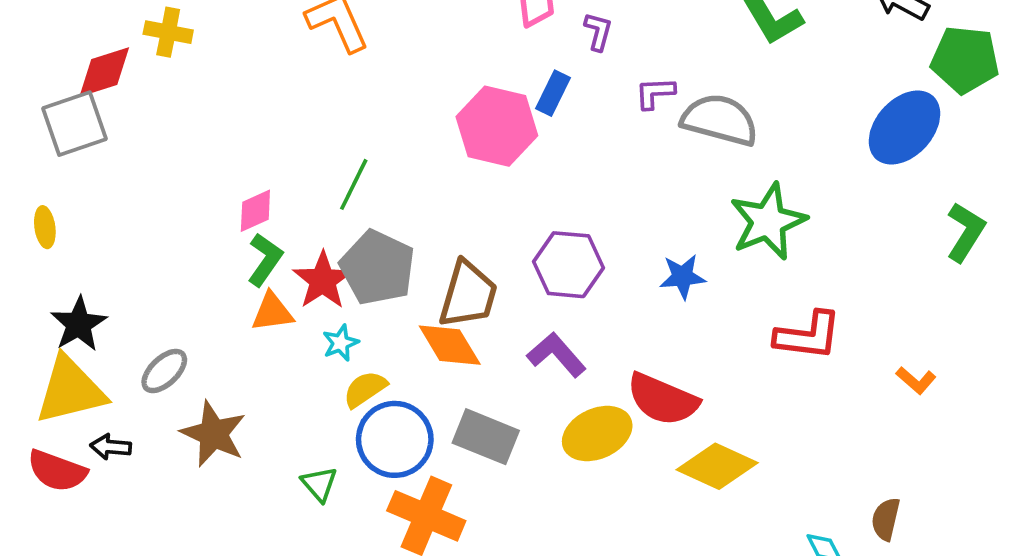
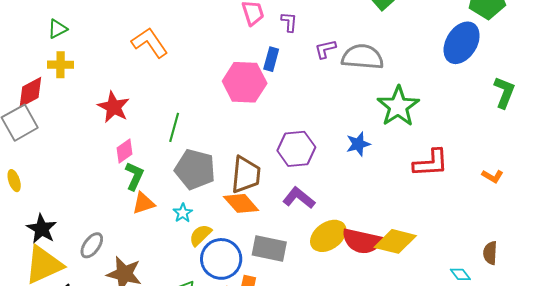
red star: (323, 280) -> (114, 107), moved
red semicircle: (663, 399) -> (362, 241), moved

